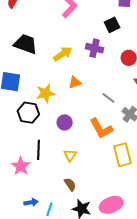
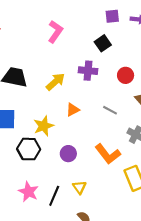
gray line: (108, 98) -> (110, 110), moved
black line: (39, 150) -> (54, 196), moved, turned 30
pink star: (21, 166) -> (28, 192), moved

